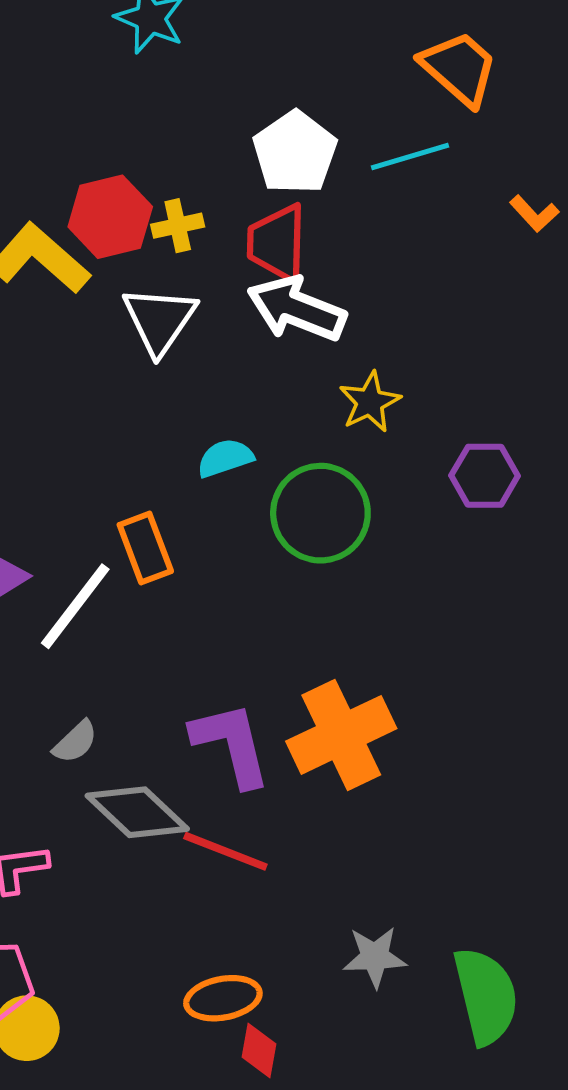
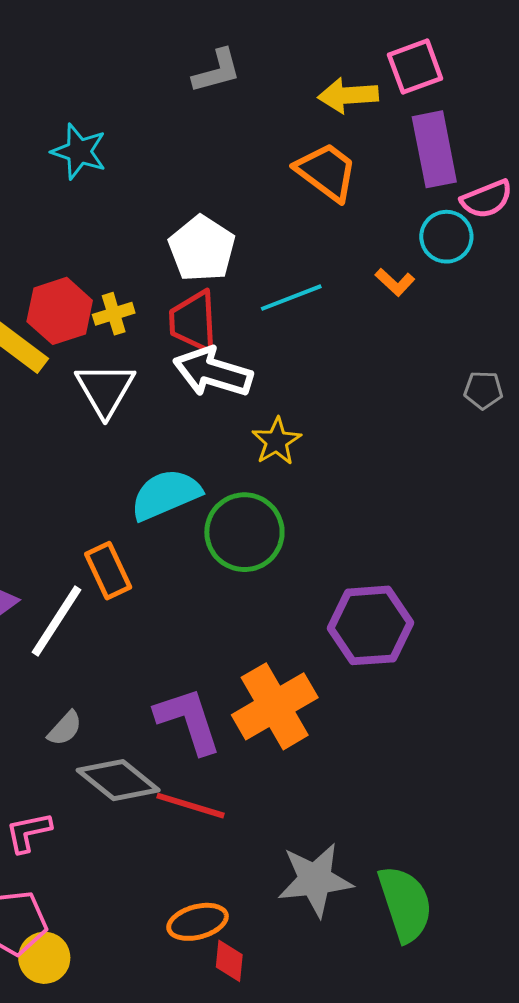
cyan line: (410, 157) -> (291, 298), moved
cyan semicircle: (225, 458) -> (166, 495), size x1.6
purple hexagon: (485, 476) -> (370, 625), moved, size x1.5
gray star: (375, 957) -> (315, 880), size x1.5

